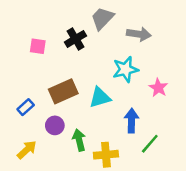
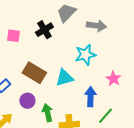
pink star: (158, 88) -> (113, 79), moved
brown rectangle: (63, 91) -> (34, 73), turned 55

